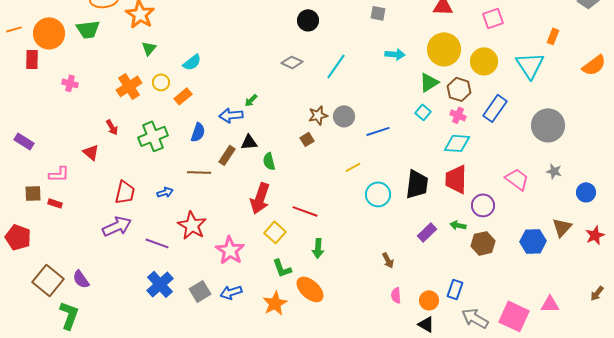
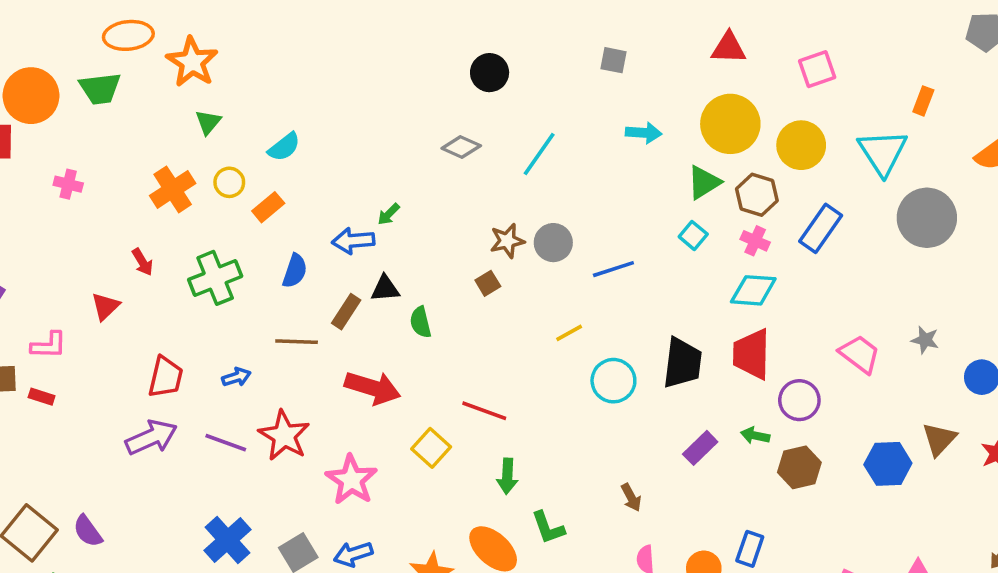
gray circle: (548, 125) -> (927, 218), moved
red triangle: (91, 152) -> (105, 306), turned 36
red arrow: (260, 198) -> (373, 388), moved, turned -92
purple line: (157, 243) -> (226, 443), moved
green L-shape: (282, 268) -> (548, 528), moved

